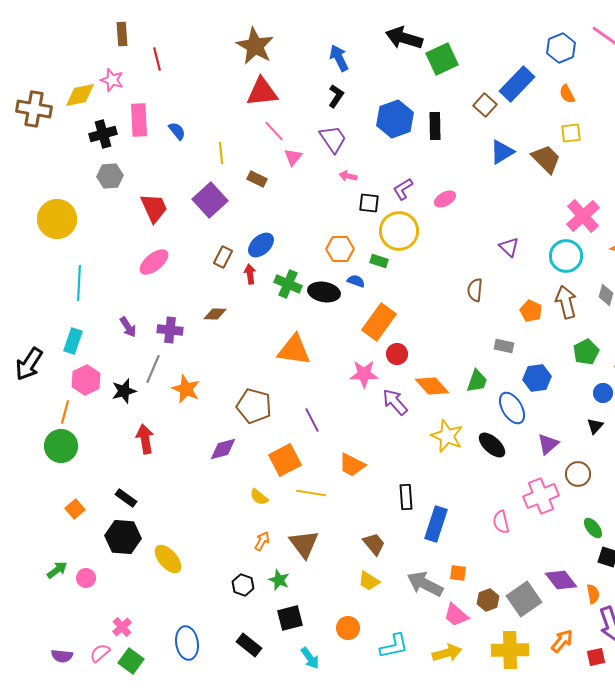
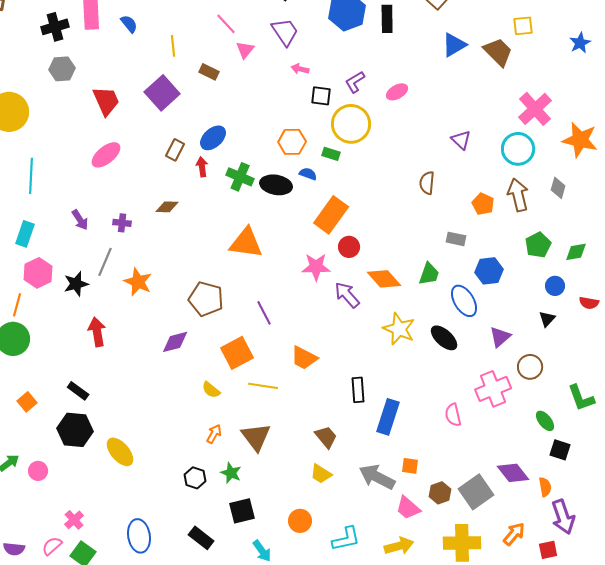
purple cross: (170, 330) -> (122, 223), size x0.7

